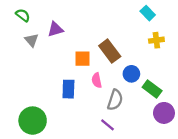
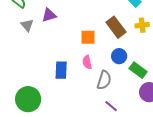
brown rectangle: (110, 51) -> (116, 27), moved
orange square: (83, 59) -> (88, 37), moved
purple line: (108, 125) -> (111, 106), moved

